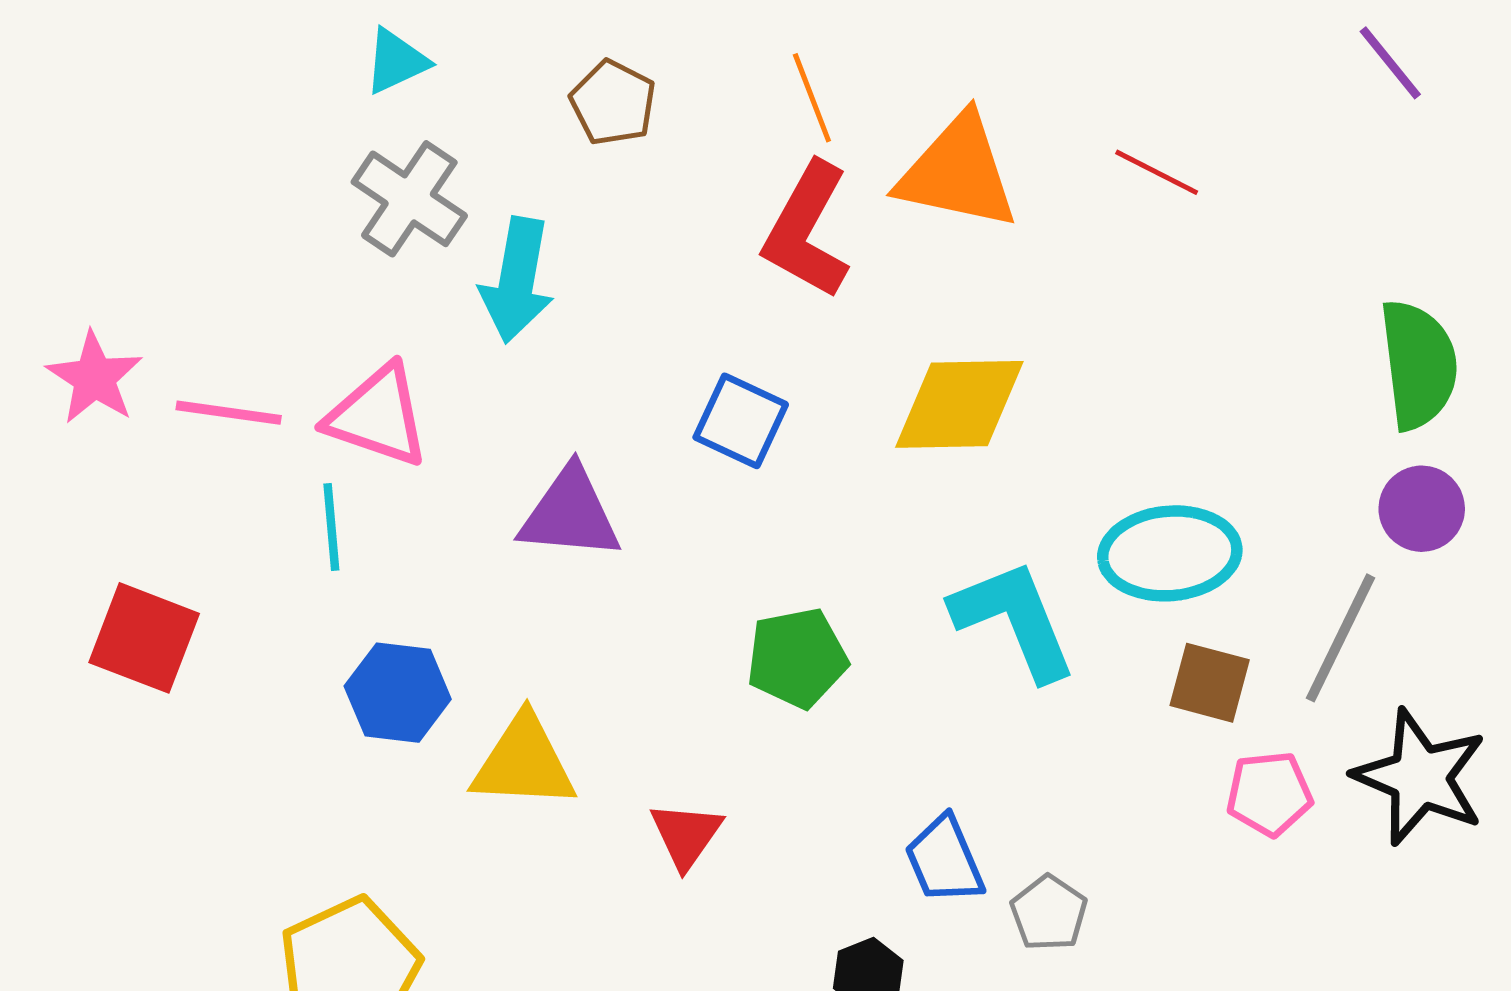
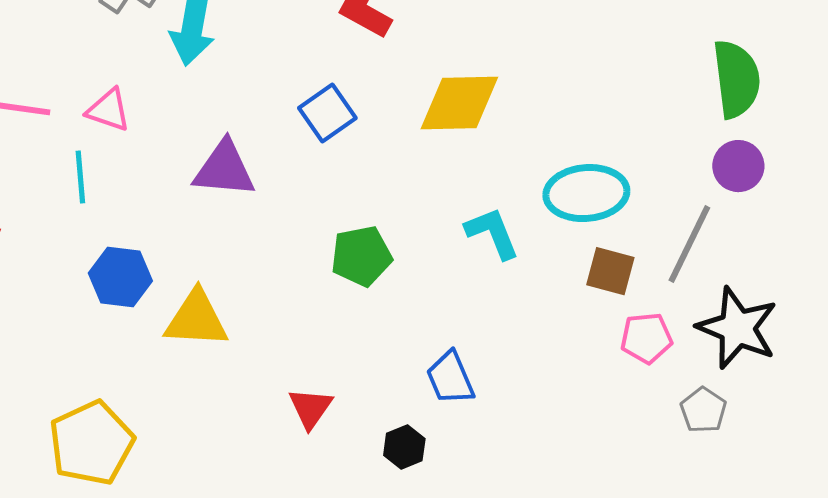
pink triangle: (378, 416) -> (108, 110), size x0.7
blue square: (741, 421) -> (327, 113), turned 30
cyan L-shape: (1014, 620) -> (492, 233), size x0.7
red triangle: (686, 835) -> (310, 408), moved
gray pentagon: (1049, 913) -> (703, 410), moved

